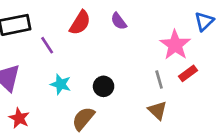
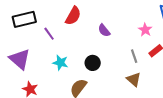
purple semicircle: (119, 21) -> (104, 30), moved
pink star: (175, 45) -> (145, 30), size x0.6

